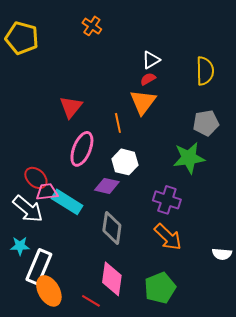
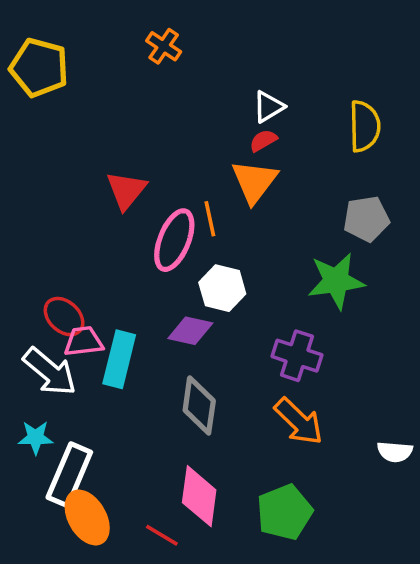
pink ellipse: (82, 149) -> (174, 240), moved
cyan rectangle: (67, 202) -> (119, 359), turned 72

